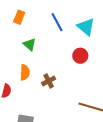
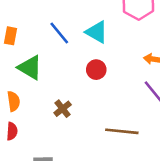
green triangle: (30, 44) -> (30, 68), size x1.5
orange semicircle: (25, 72) -> (13, 101), moved

